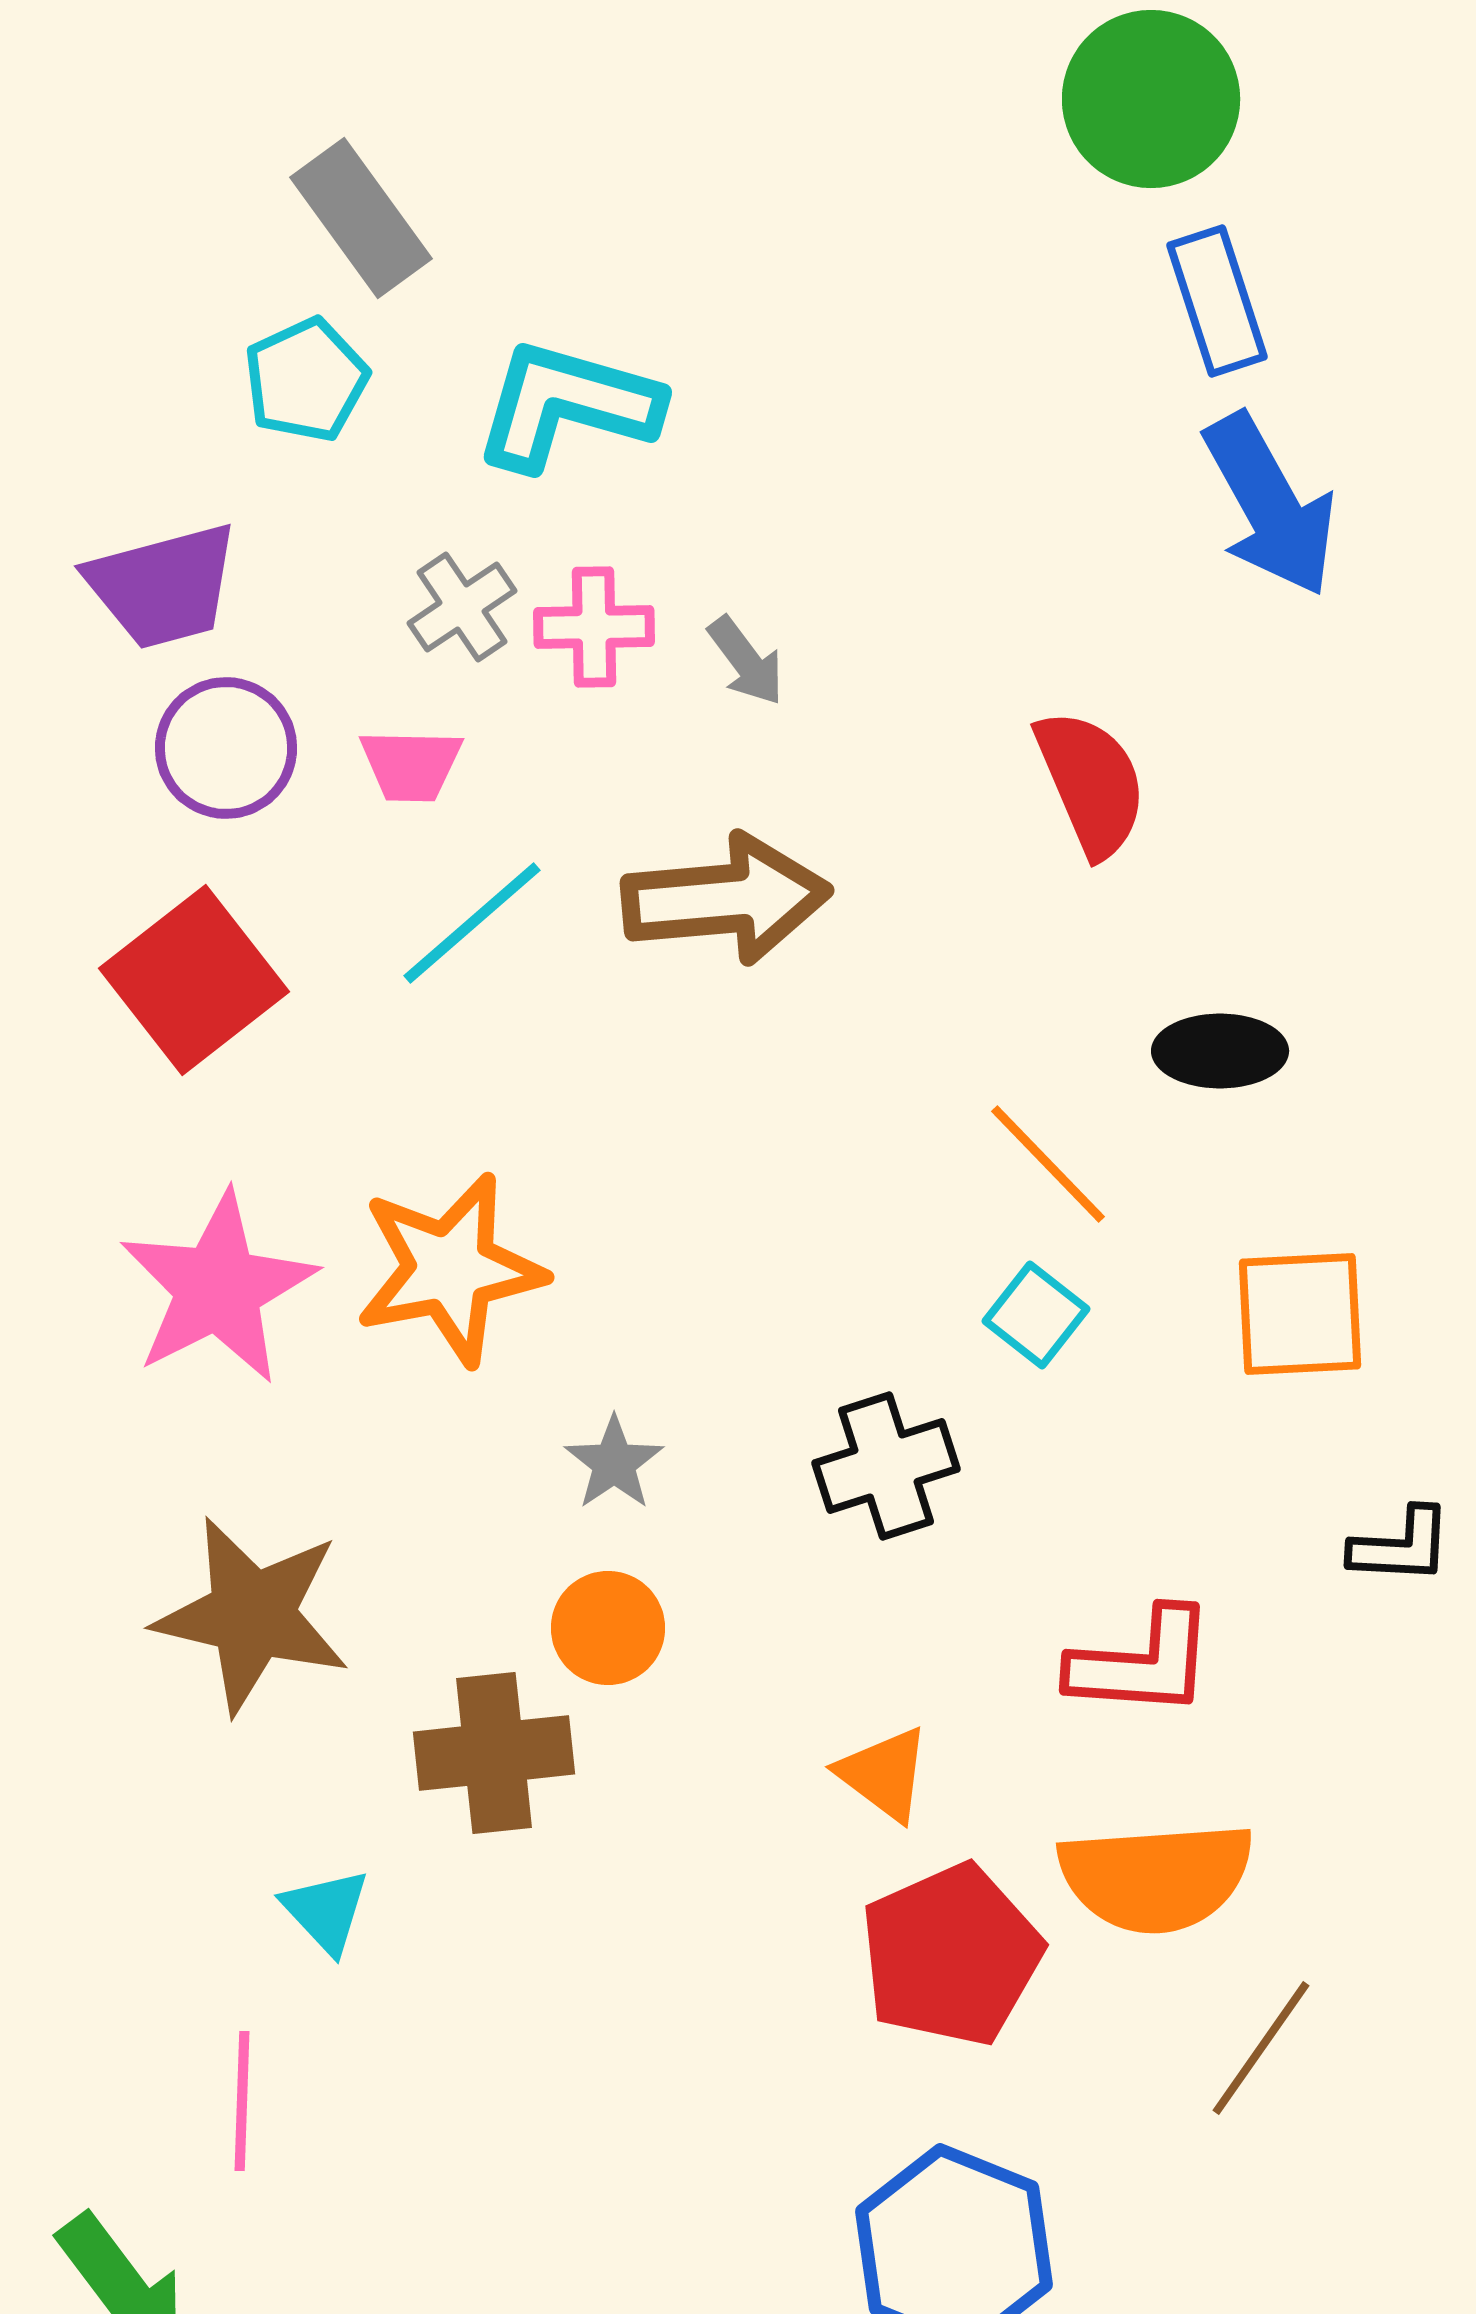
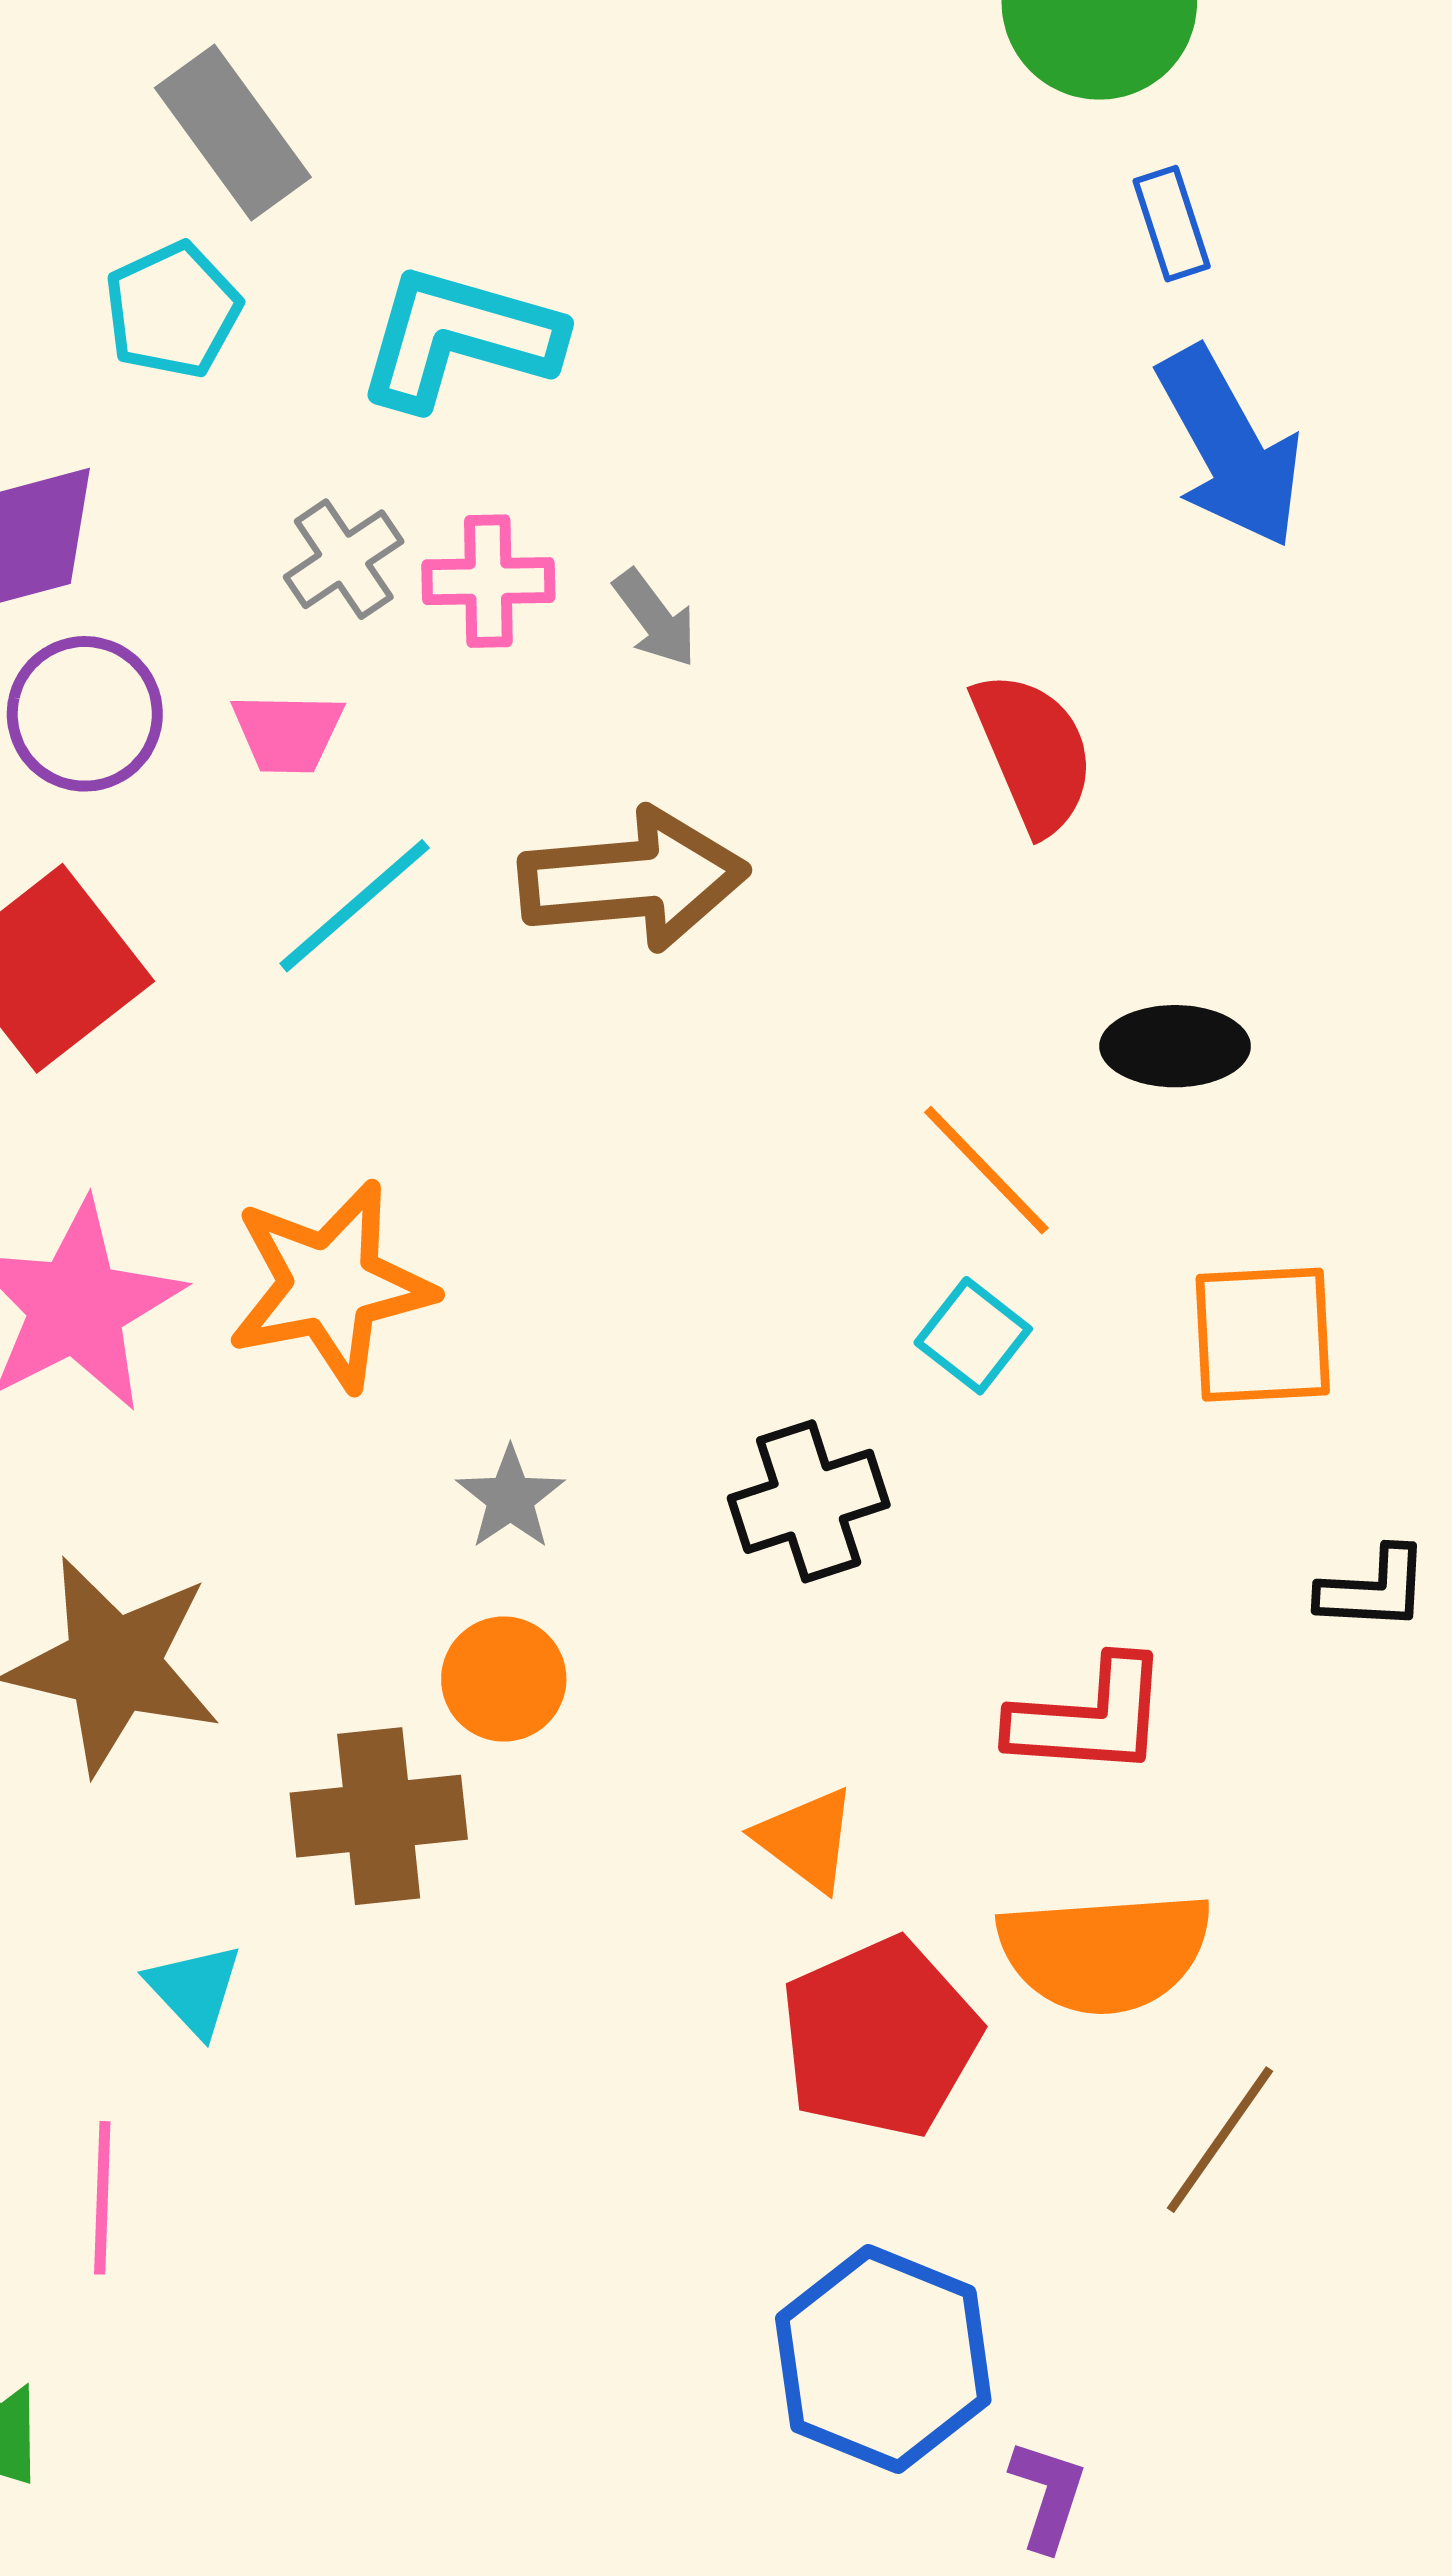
blue rectangle: (1217, 301) -> (1172, 224), size x0.7

